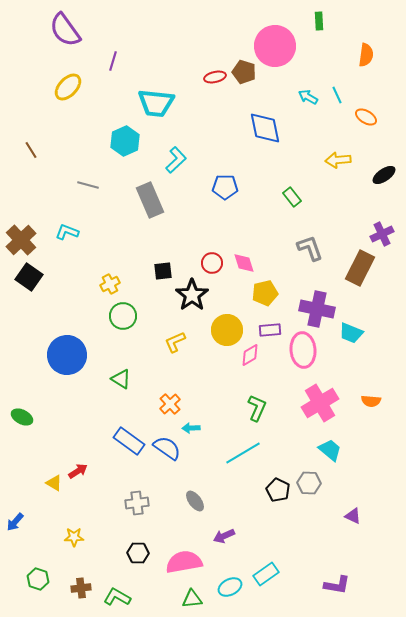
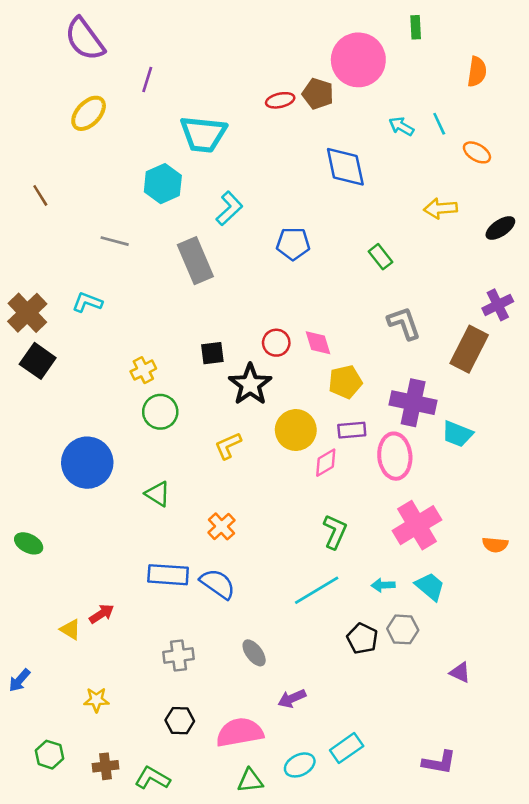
orange semicircle: (371, 401) -> (495, 545), moved
cyan arrow: (191, 428) -> (383, 585), moved
blue rectangle: (129, 441) -> (168, 575), turned -32

